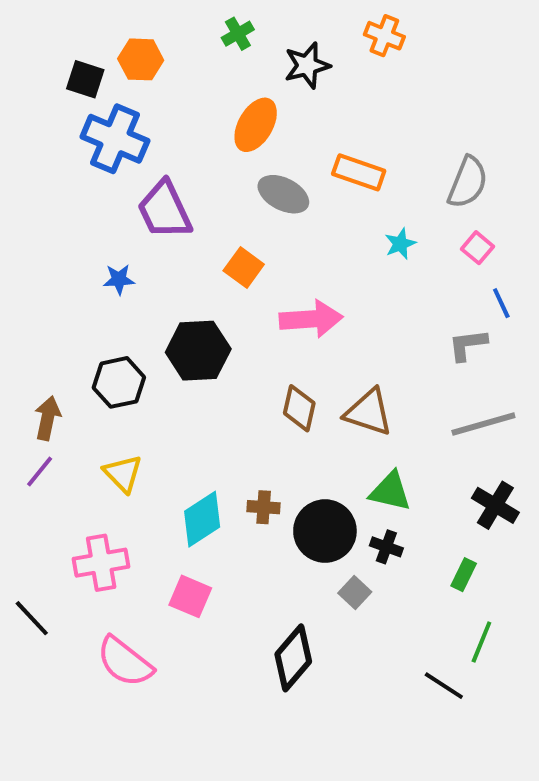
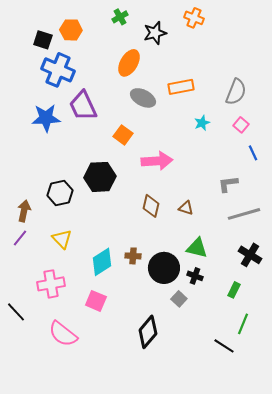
orange rectangle: (359, 172) -> (181, 87), turned -30
blue star: (119, 279) -> (46, 118), moved, size x1.8
gray L-shape: (468, 345) -> (228, 184), moved
brown triangle: (369, 412) -> (186, 208), size x0.6

